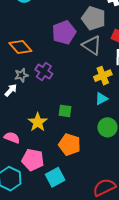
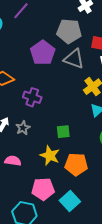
gray star: (21, 75) -> (23, 128), moved
yellow star: (38, 122) -> (50, 156), moved
pink semicircle: (12, 138) -> (13, 161), moved

